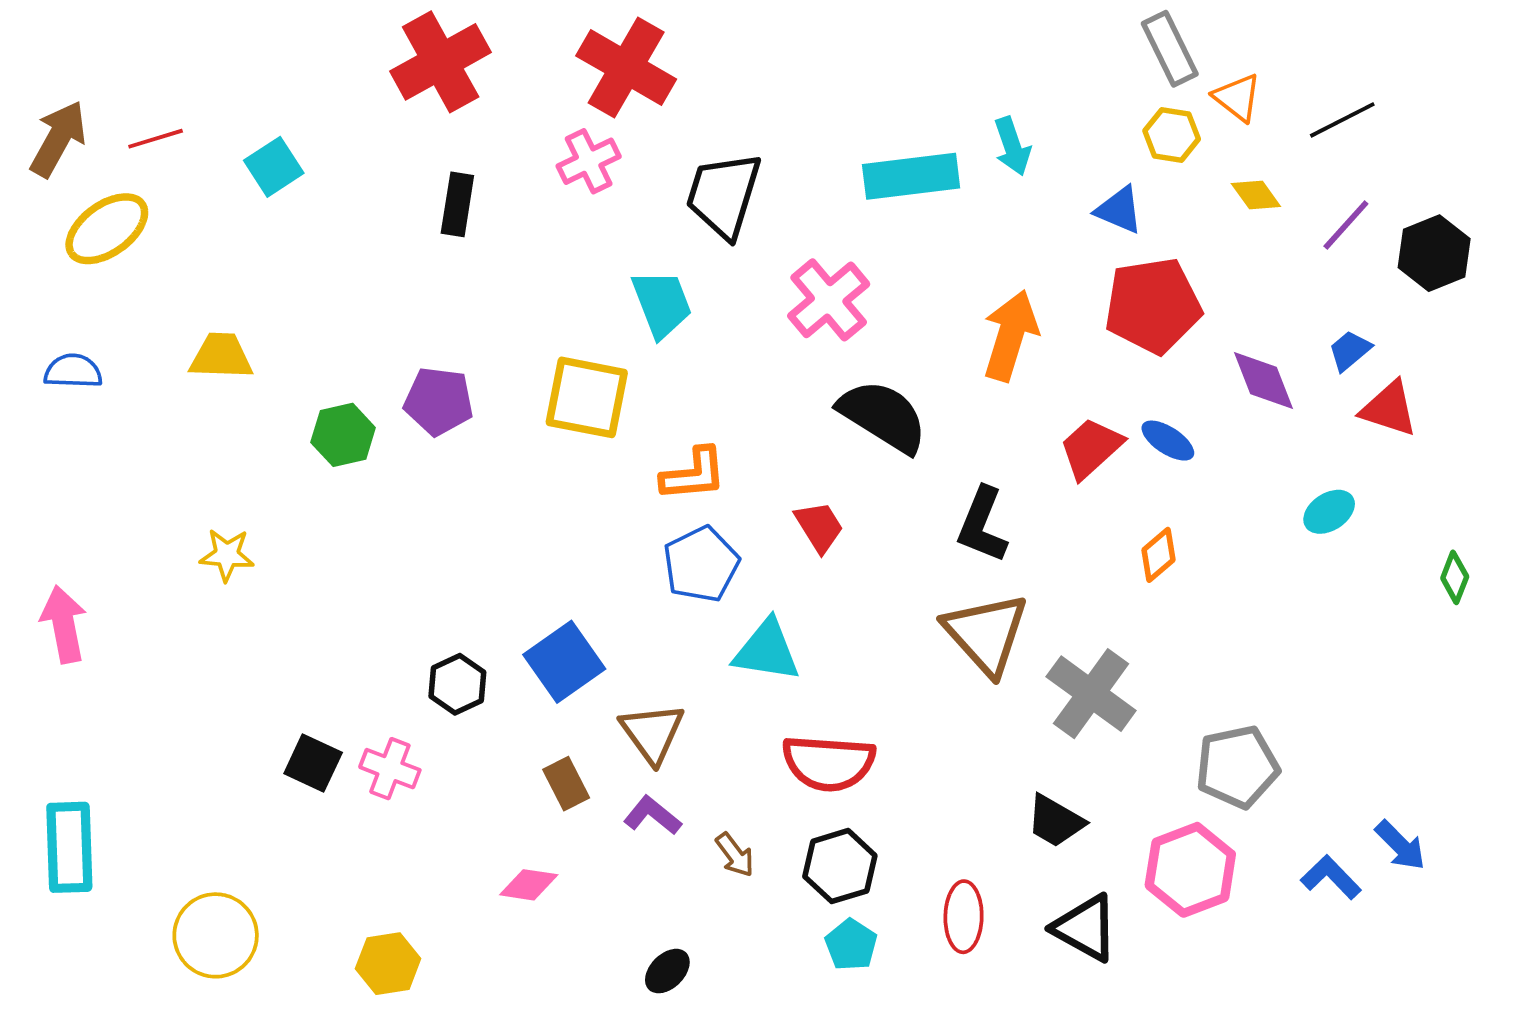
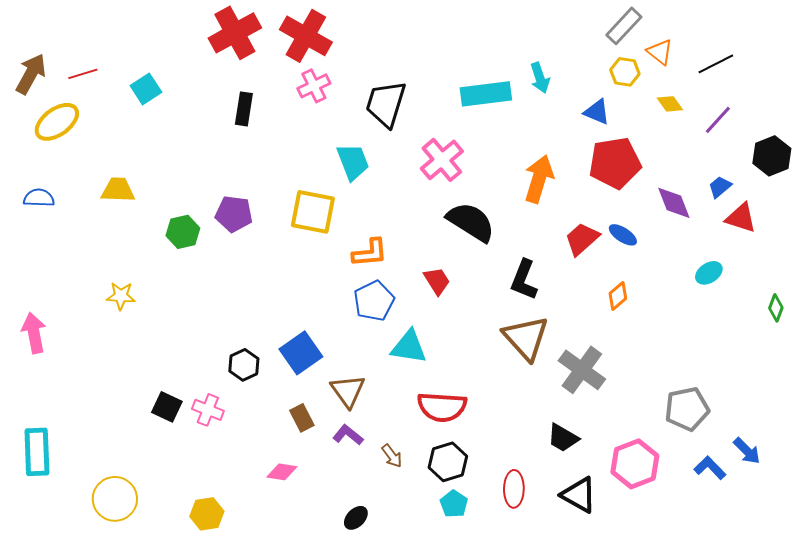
gray rectangle: (1170, 49) -> (624, 26), turned 69
red cross: (626, 67) -> (306, 36), moved
black hexagon: (1434, 253) -> (772, 156), moved
gray pentagon: (1237, 767) -> (687, 409), moved

